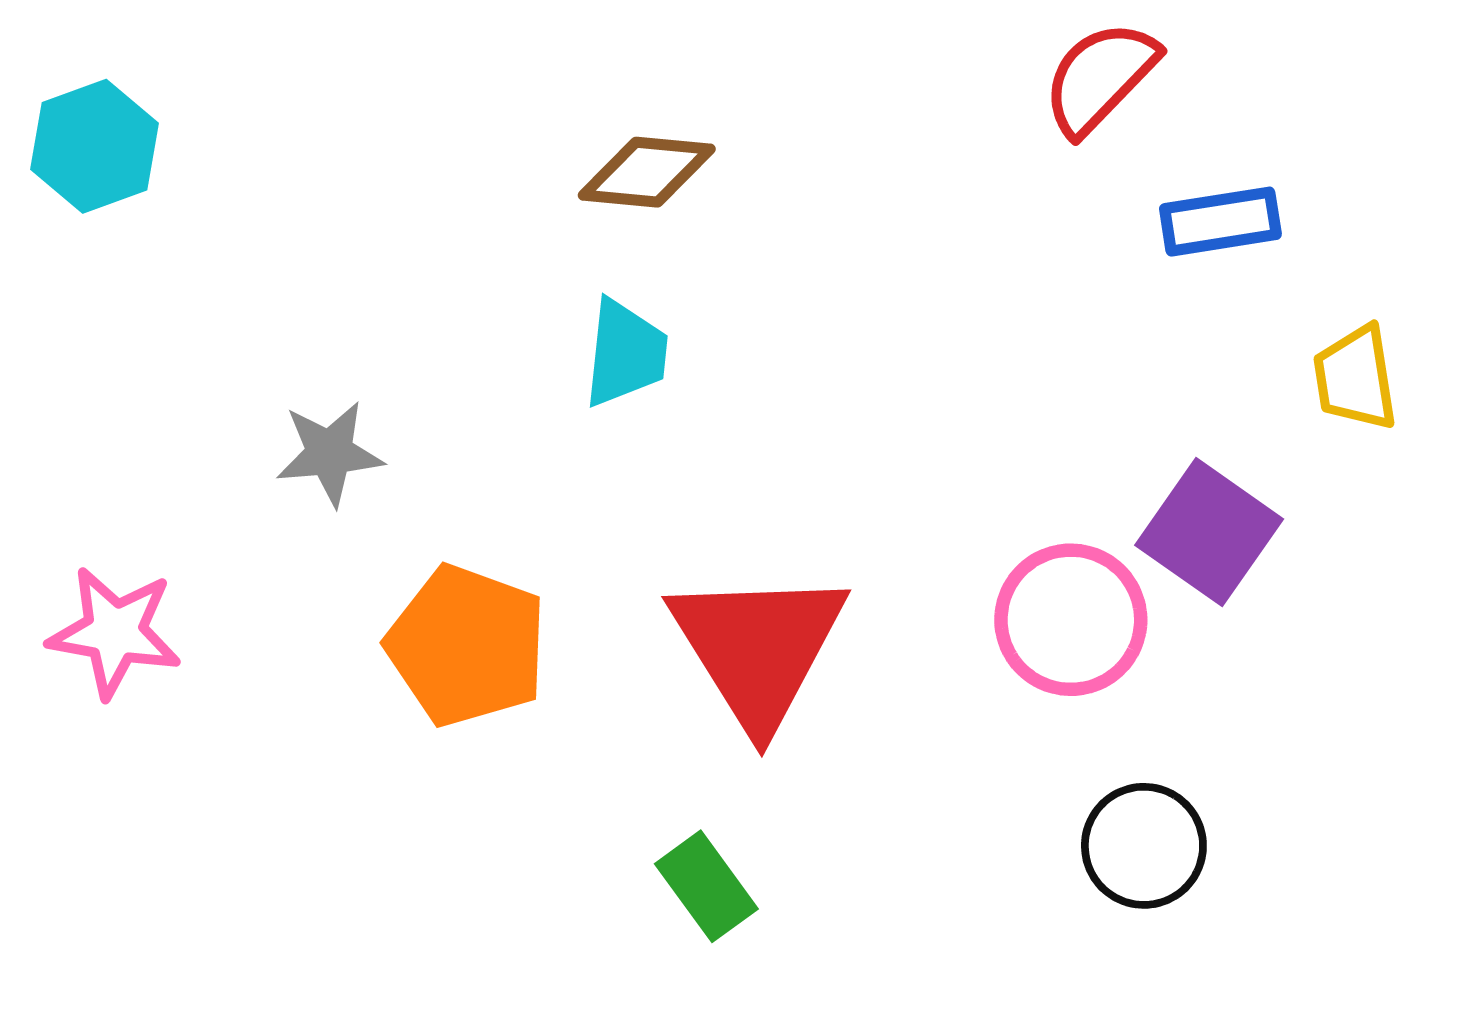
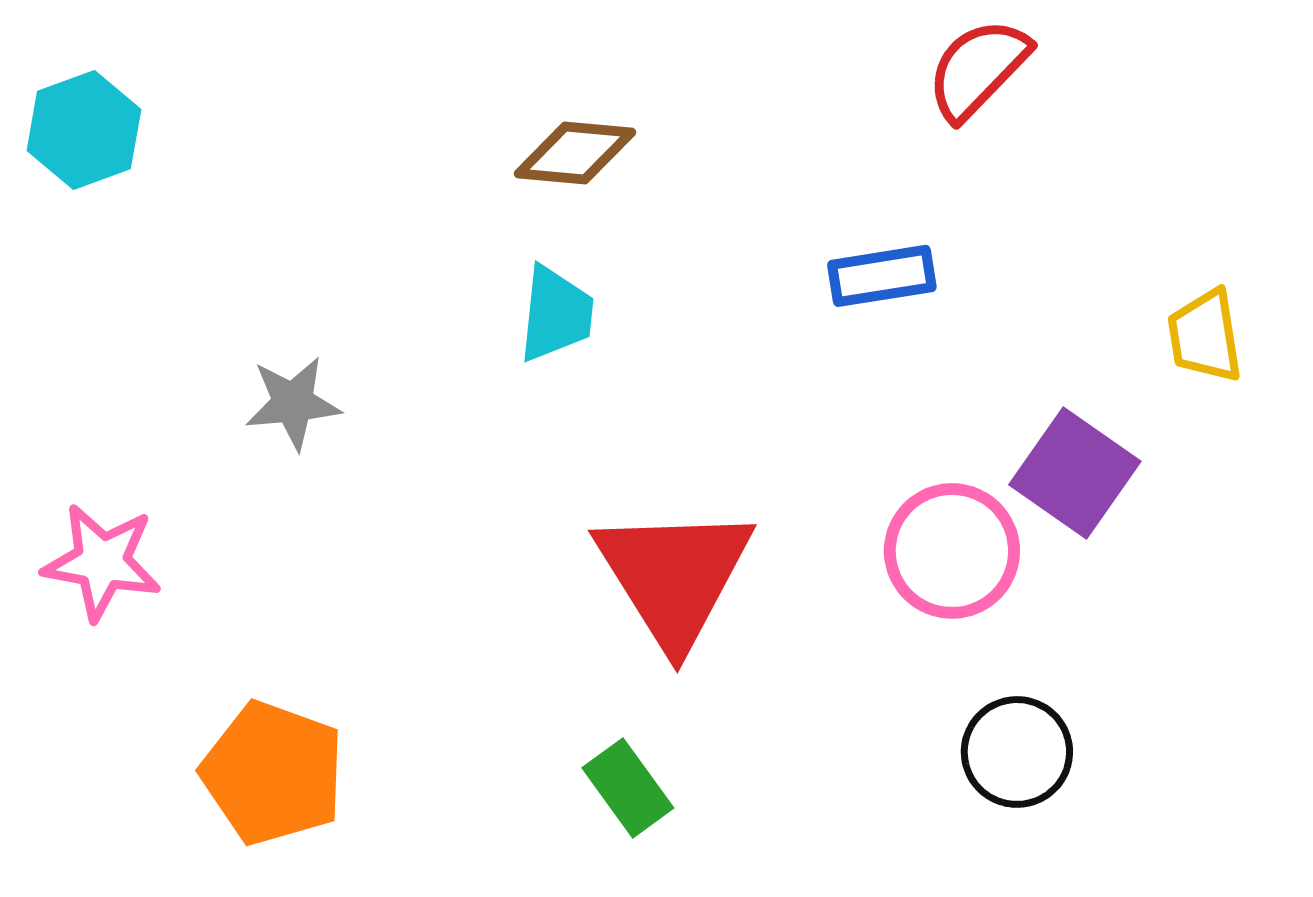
blue rectangle: (1220, 222) -> (882, 276), moved
orange pentagon: (467, 646) -> (273, 773), moved

